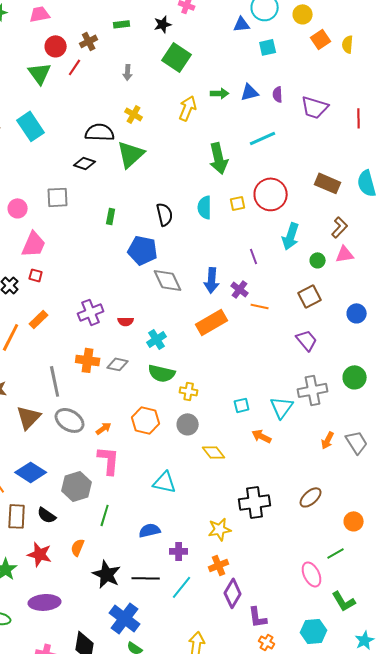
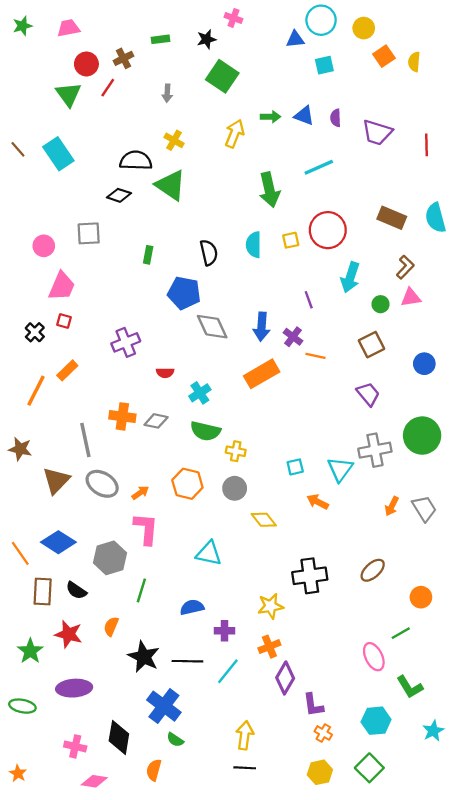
blue triangle: (250, 92) -> (304, 116), turned 36
green triangle: (131, 154) -> (171, 185), turned -44
purple cross: (91, 312) -> (126, 342), moved
green circle: (355, 377) -> (422, 436), size x1.4

